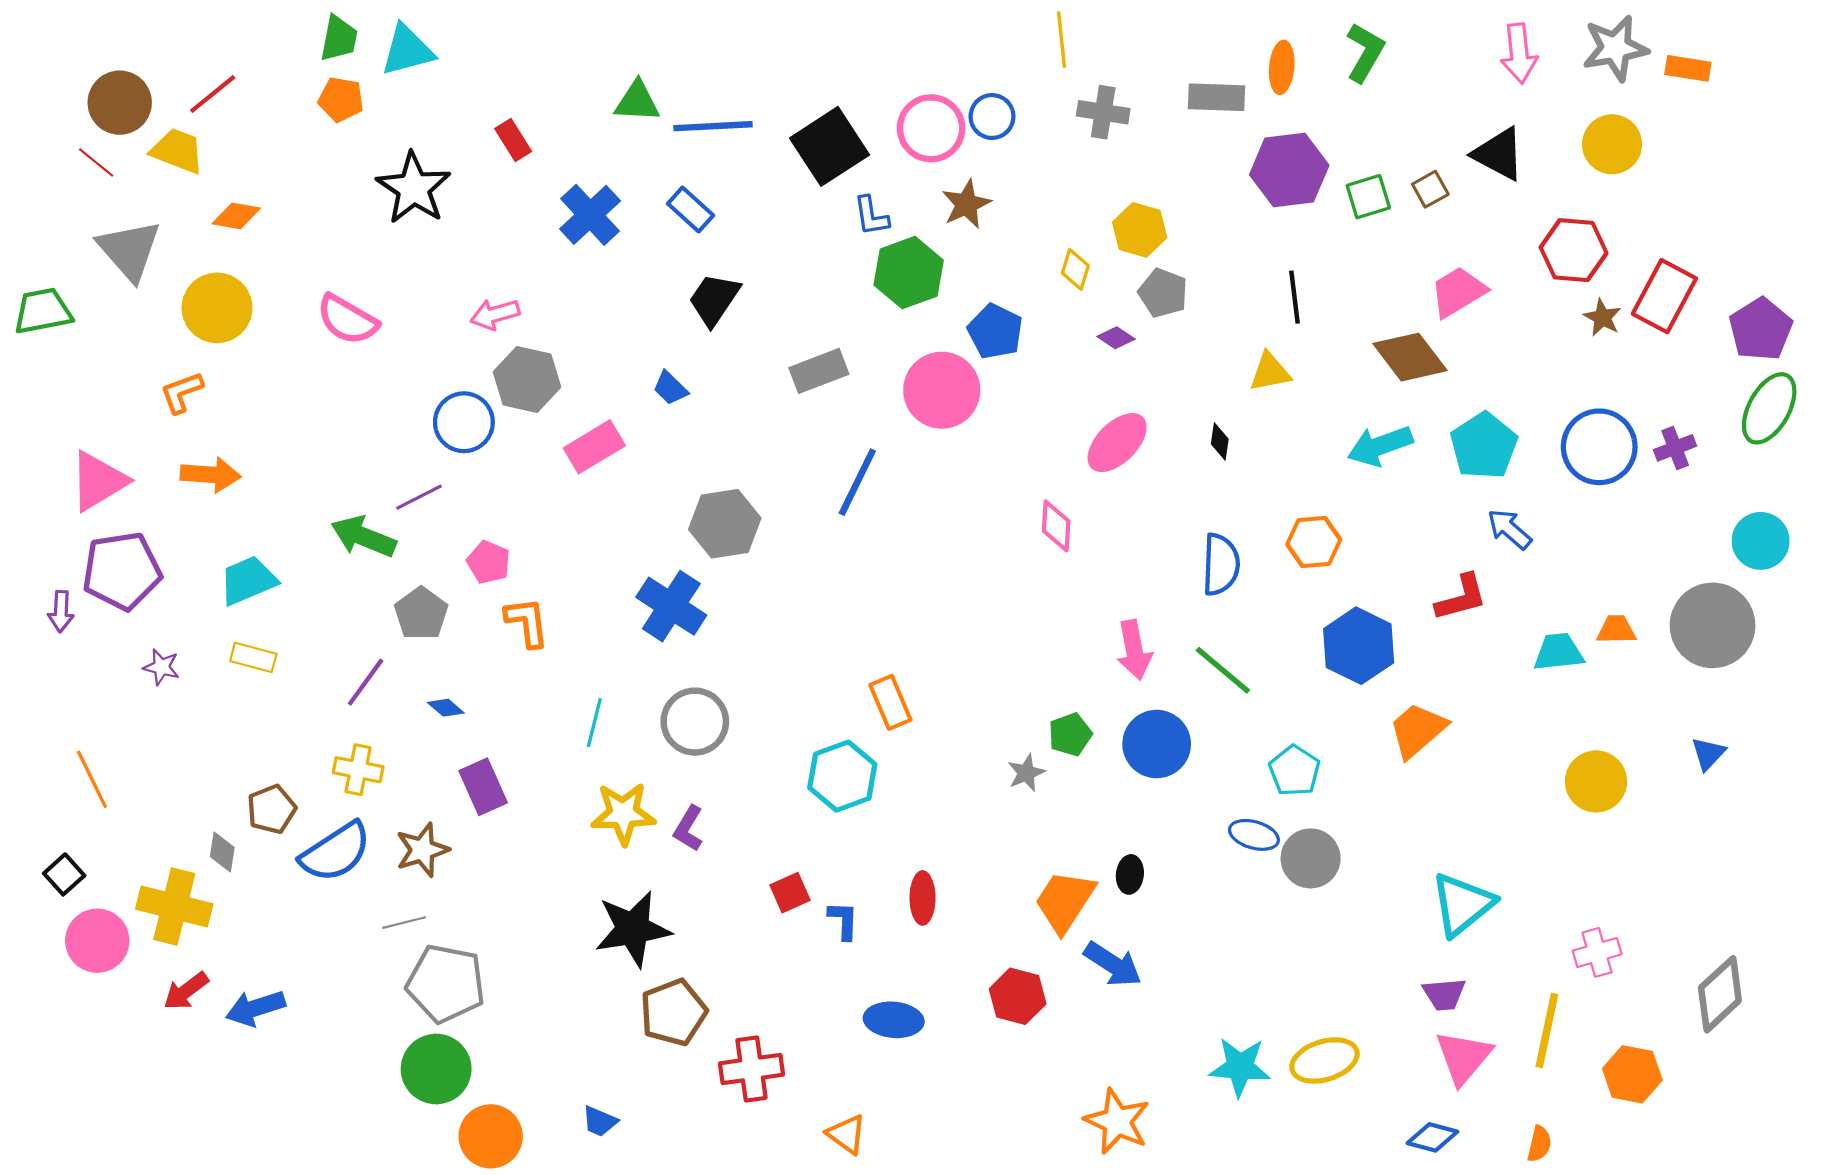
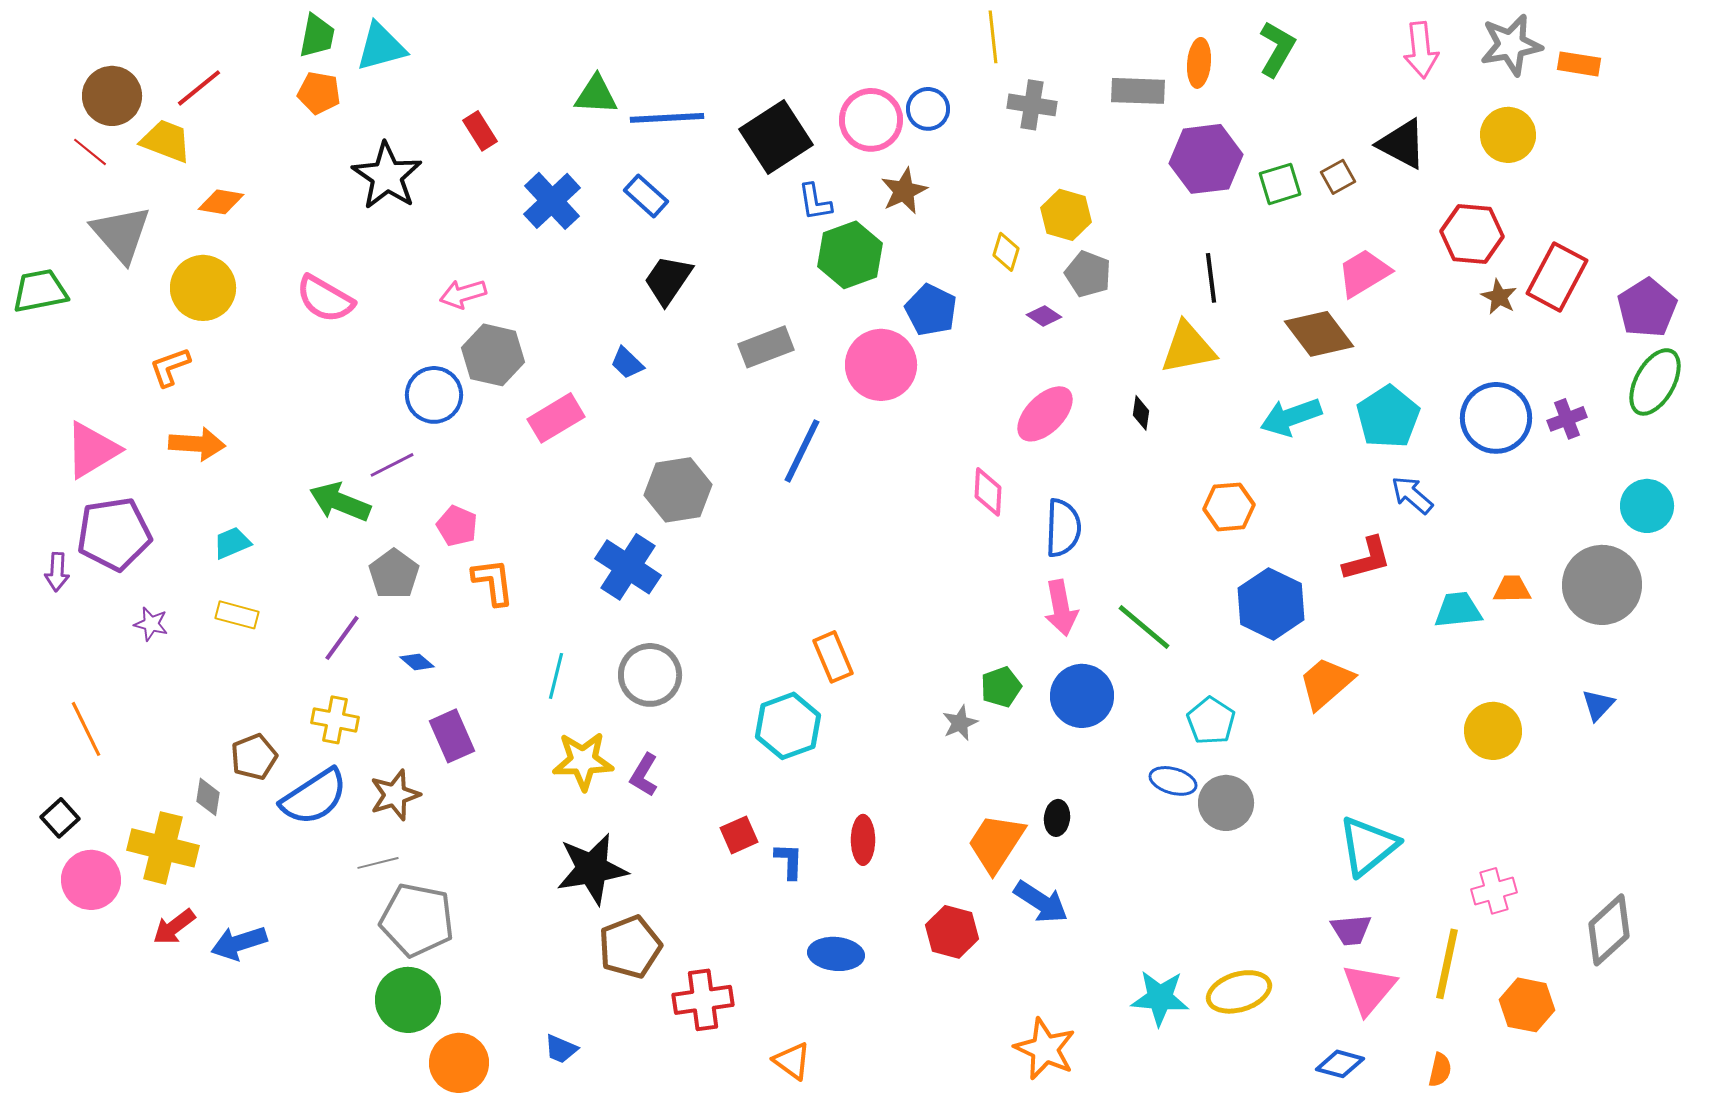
yellow triangle: (1270, 372) -> (1188, 348), size x1.4
blue semicircle: (1221, 564) -> (1063, 528), moved
cyan trapezoid: (248, 580) -> (232, 543), size x0.7

